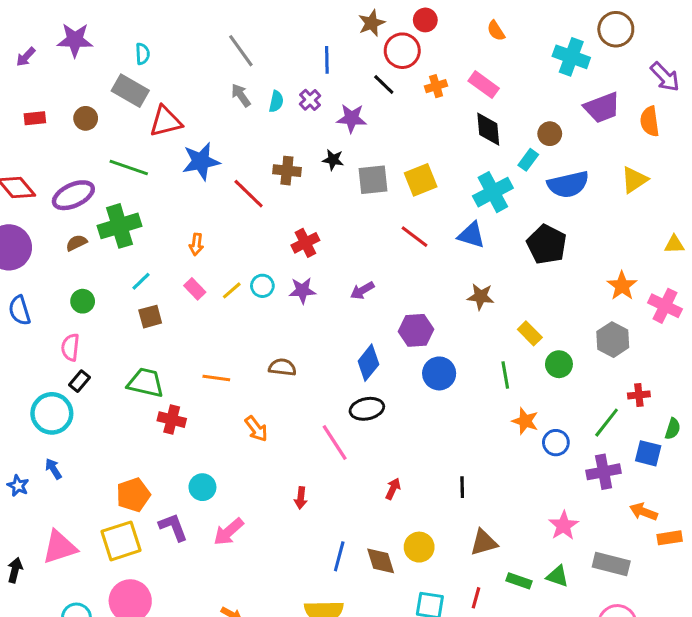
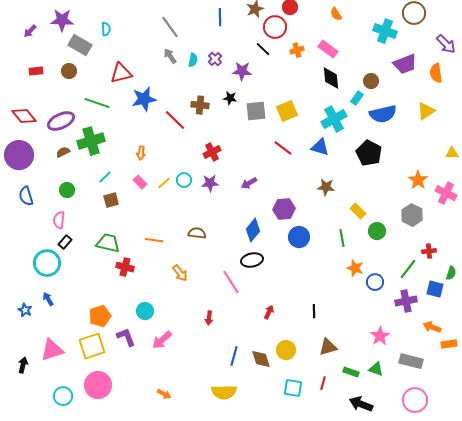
blue line: (327, 60) -> (220, 17), moved
gray rectangle: (130, 91) -> (80, 45), moved

